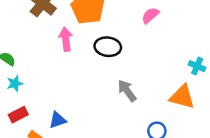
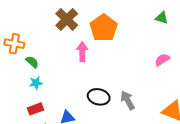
pink semicircle: (150, 15) -> (162, 60), moved
black ellipse: (108, 47) -> (99, 97), moved

